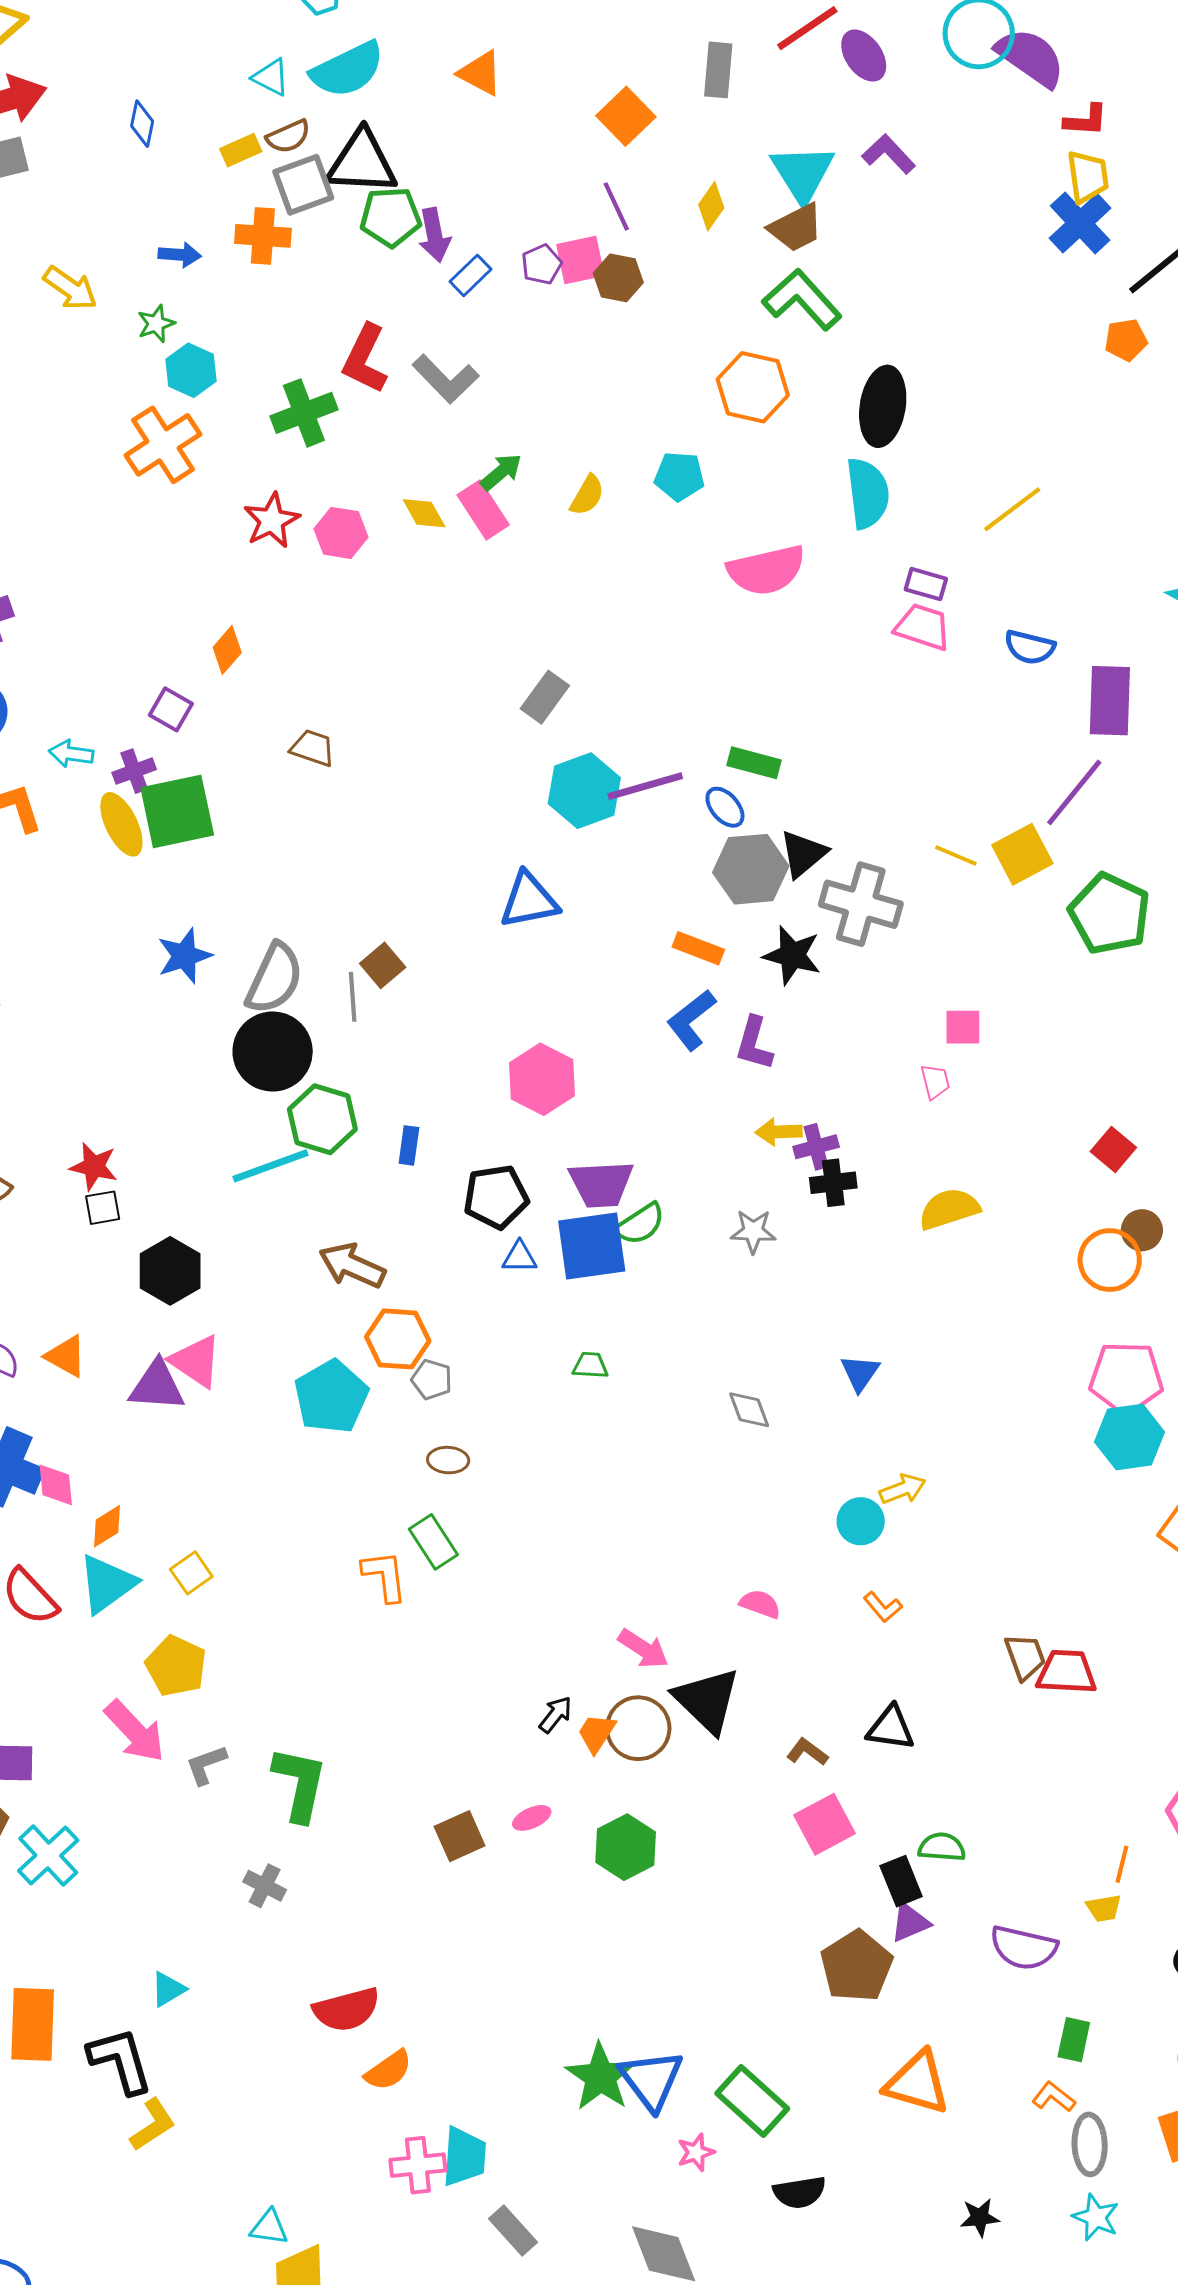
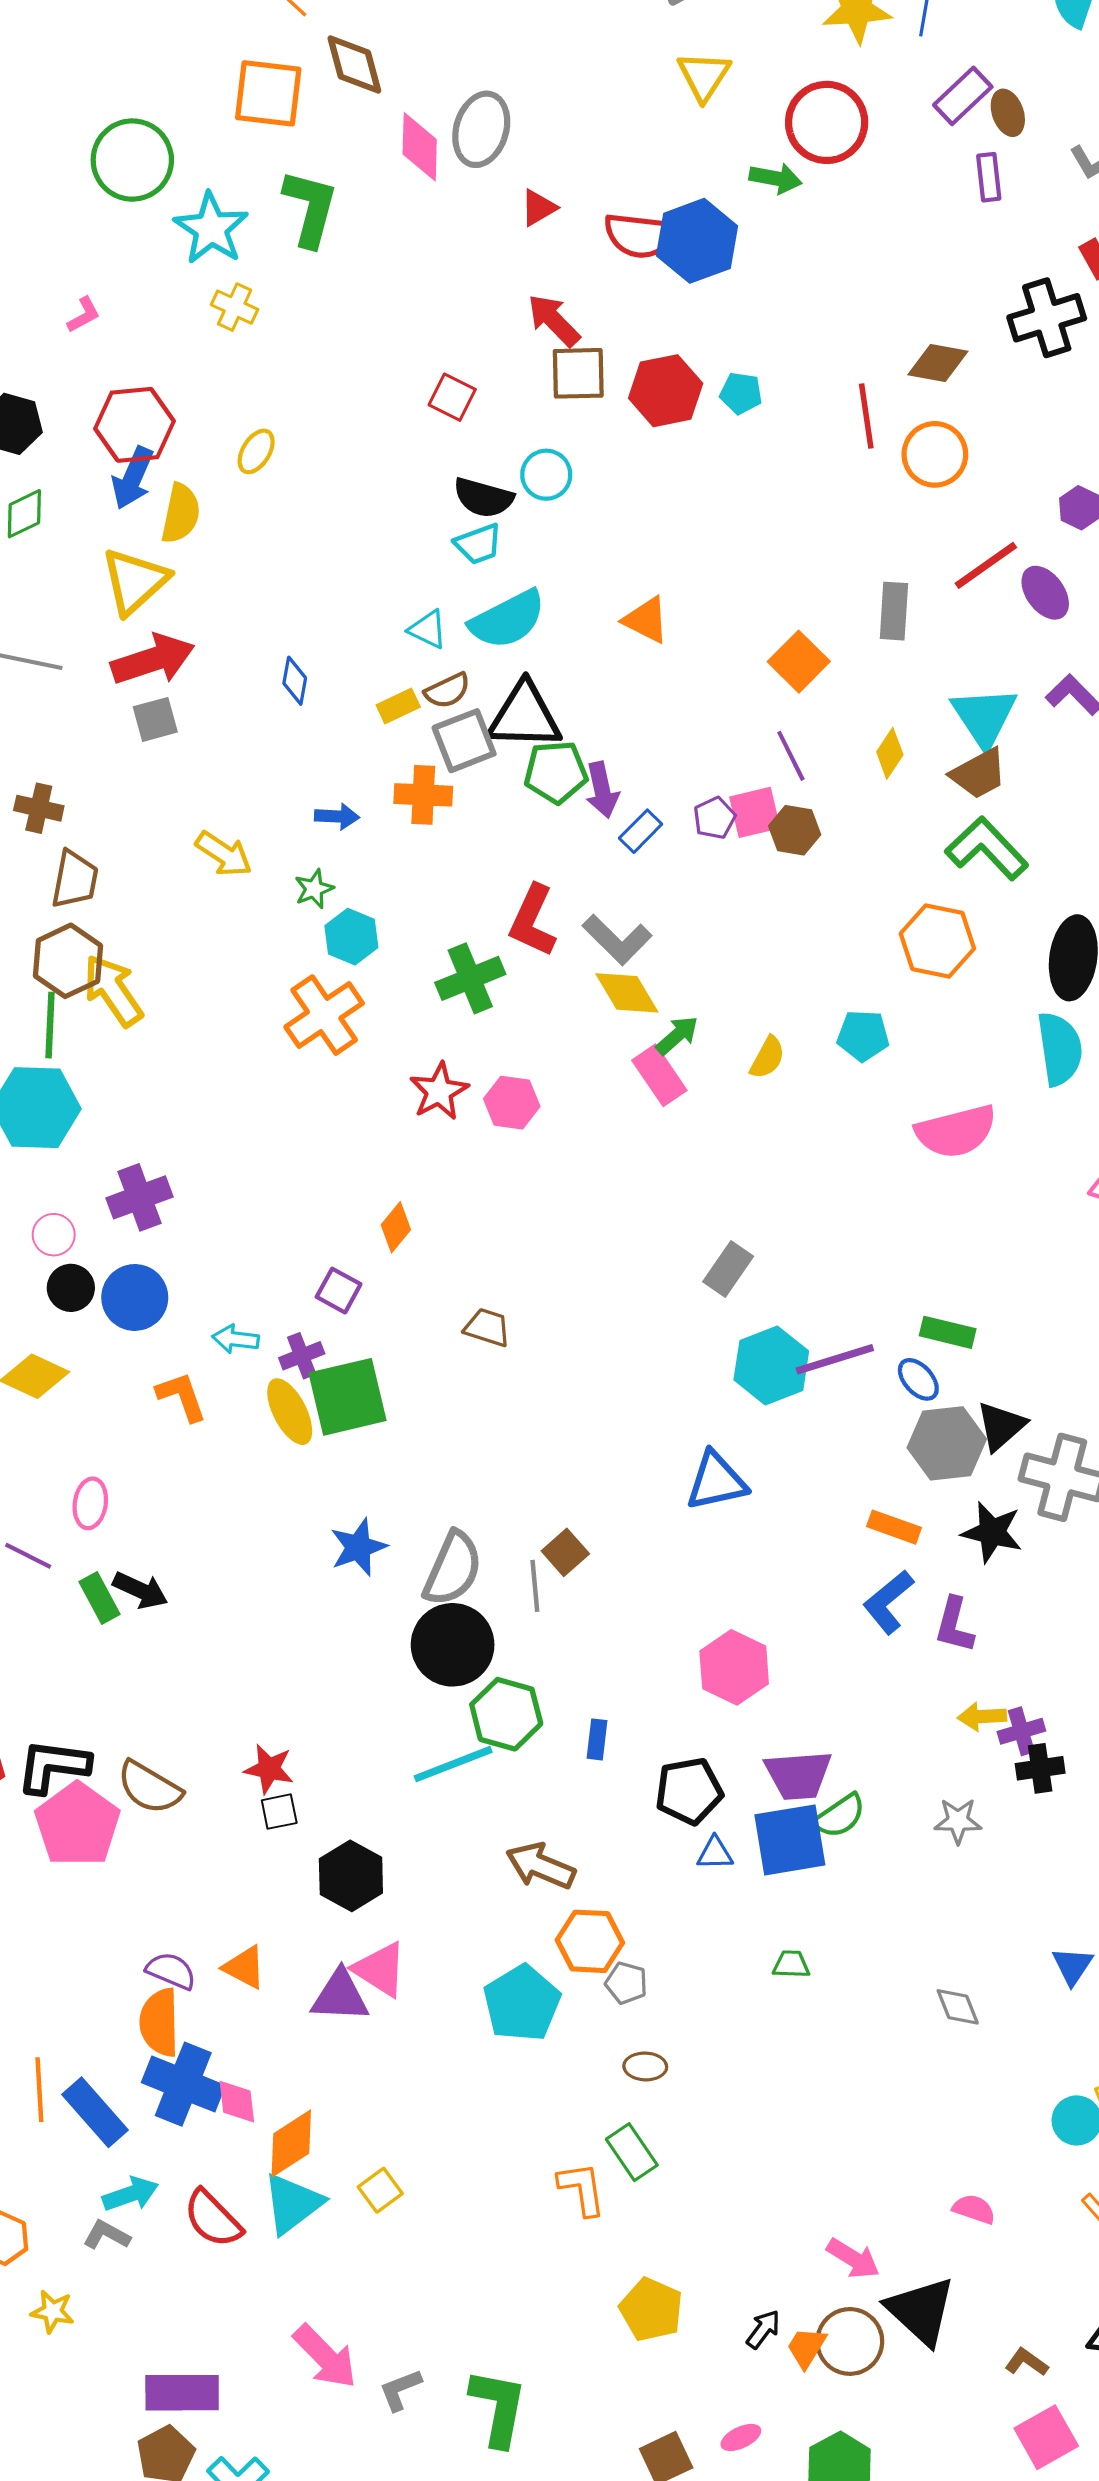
yellow diamond: (424, 513) -> (627, 993), moved, size x1.4
orange diamond: (107, 1526) -> (291, 2143), size x1.5
yellow pentagon: (176, 1666) -> (651, 2310), moved

